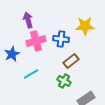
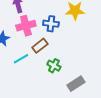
brown rectangle: (71, 61) -> (40, 46), moved

